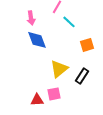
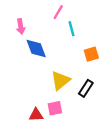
pink arrow: (31, 18) -> (21, 27), moved
cyan line: (69, 22) -> (71, 29), turned 32

